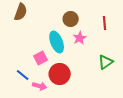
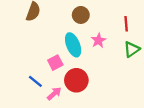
brown circle: (71, 19) -> (81, 15), moved
green triangle: (106, 62) -> (132, 49), moved
pink arrow: (40, 86) -> (54, 94), turned -56

